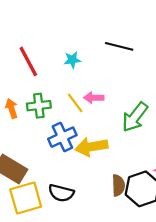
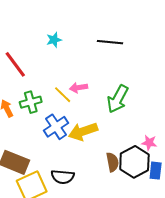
black line: (119, 46) -> (110, 42), moved
cyan star: (72, 60) -> (54, 40), moved

